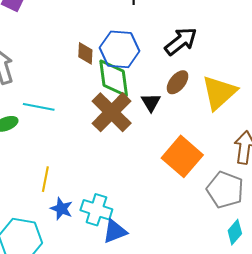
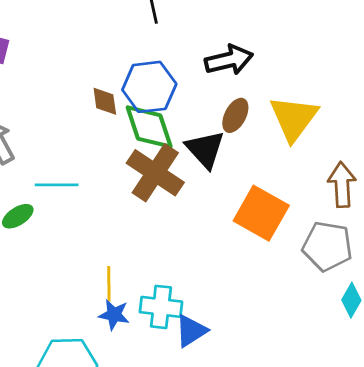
black arrow: (181, 41) -> (229, 60), turned 36
black triangle: (151, 102) -> (205, 149), size x1.5
yellow line: (45, 179) -> (109, 284), moved

